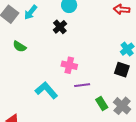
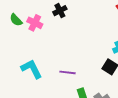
pink cross: (69, 65) -> (35, 23), moved

